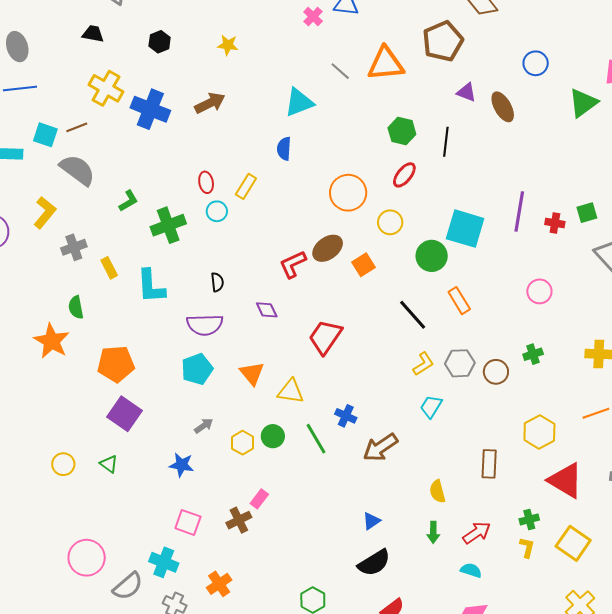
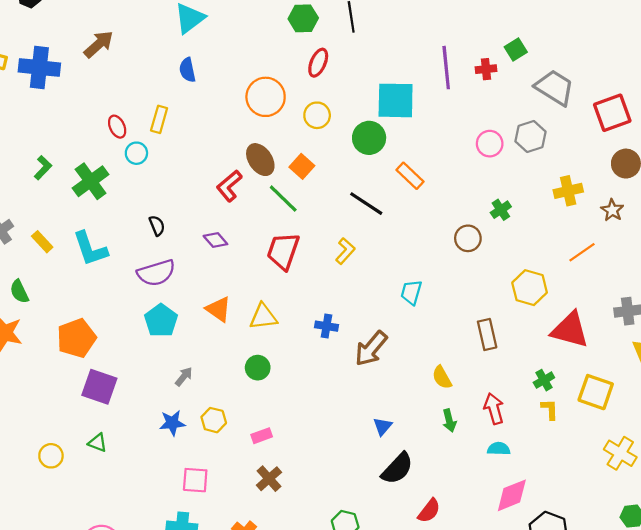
brown ellipse: (328, 248) -> (260, 160), turned -72
gray hexagon: (460, 363) -> (531, 137), moved
yellow L-shape: (423, 364) -> (345, 251), moved
green line: (316, 439) -> (283, 199), moved
yellow hexagon: (243, 443) -> (214, 420), moved
pink rectangle: (259, 499) -> (262, 436), turned 48
brown cross: (239, 520) -> (269, 479), moved
red arrow: (477, 533) -> (494, 409), turned -56

